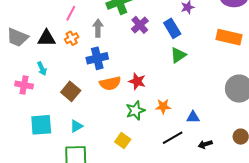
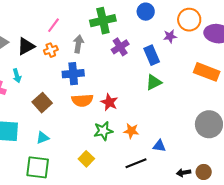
black triangle: (47, 38) -> (26, 46), turned -36
black arrow: (205, 144) -> (184, 173), moved

